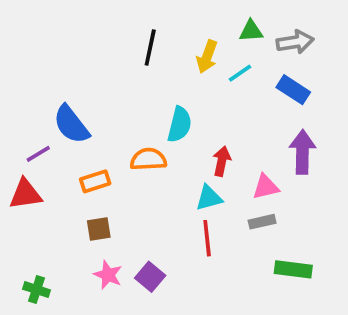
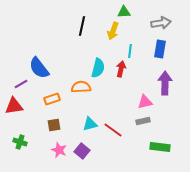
green triangle: (251, 31) -> (124, 12), moved
cyan line: (240, 73) -> (130, 51), moved, turned -48
blue rectangle: (293, 90) -> (160, 49), turned 66
red arrow: (222, 161) -> (121, 69), moved
cyan triangle: (209, 198) -> (90, 124), moved
red line: (207, 238) -> (113, 130), turned -48
green cross: (36, 290) -> (20, 142), moved

